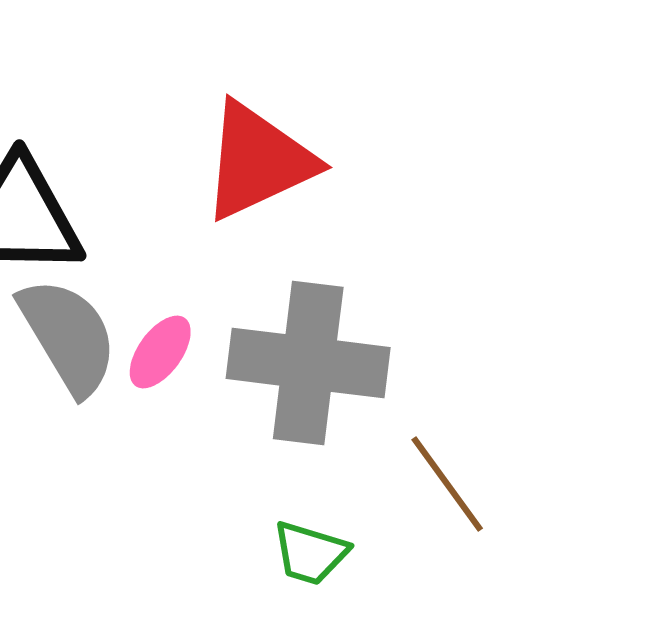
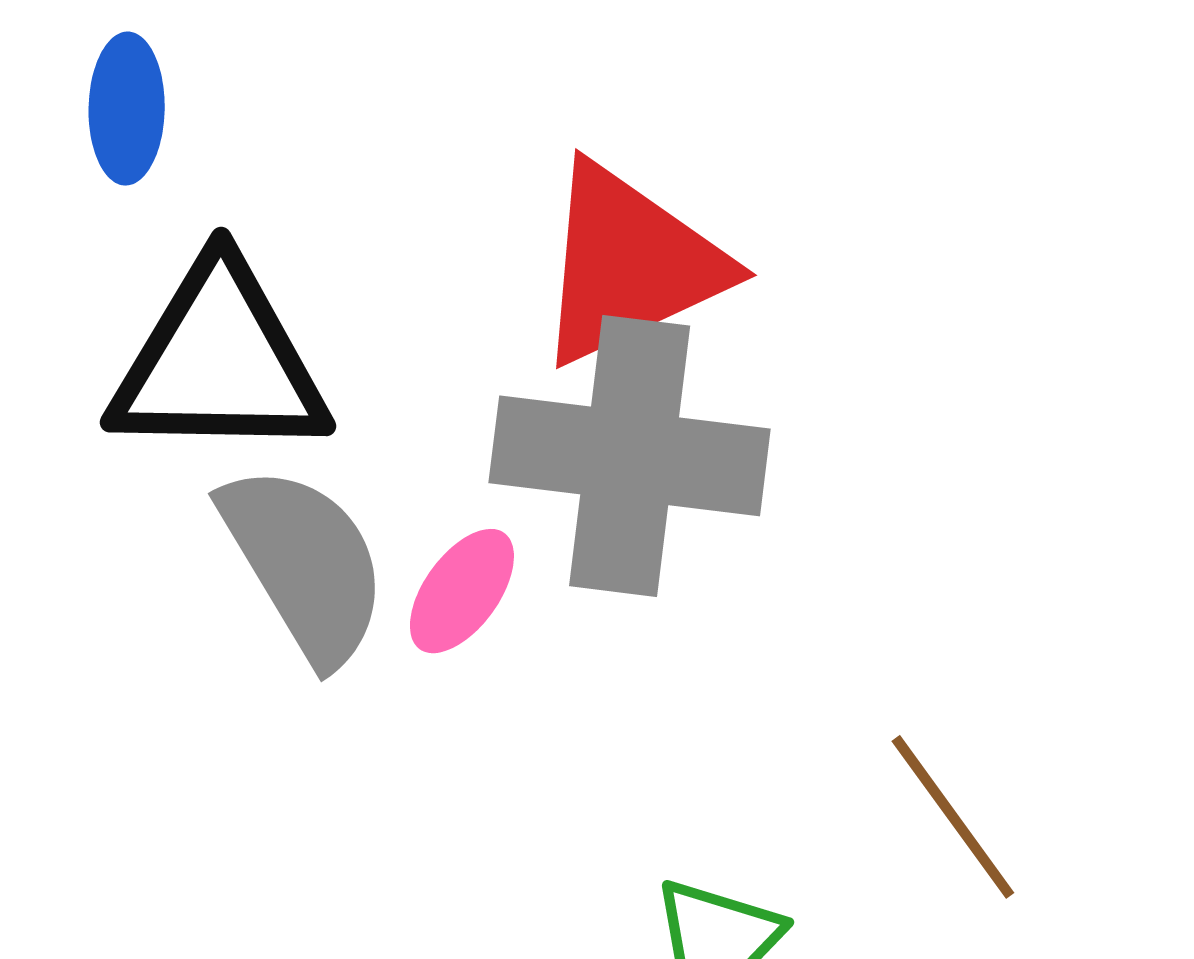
gray cross: (308, 363) -> (630, 456), moved

